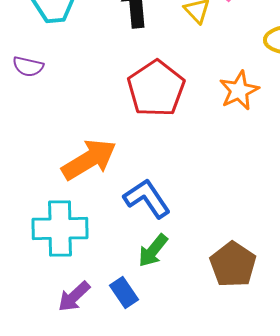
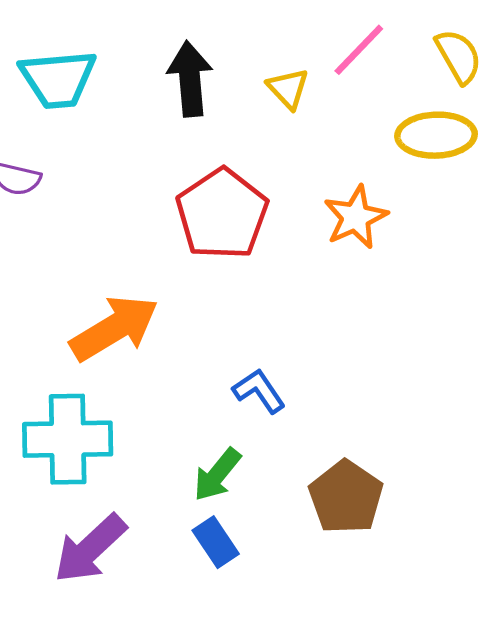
blue L-shape: (147, 199) -> (259, 391), moved, size x0.7
blue rectangle: (124, 293) -> (216, 542), moved
purple arrow: (74, 297) -> (90, 549), size x1.4

